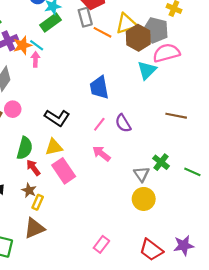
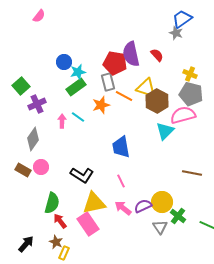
yellow triangle: (126, 24) -> (146, 88), turned 35
gray pentagon: (156, 30) -> (191, 94), moved
orange star: (22, 45) -> (101, 105), moved
cyan line: (37, 45) -> (78, 117), moved
purple semicircle: (123, 123) -> (143, 206), moved, turned 96
pink line: (99, 124) -> (121, 181), turned -64
yellow triangle: (54, 147) -> (94, 203), moved, size x1.4
yellow circle: (144, 199) -> (162, 202), moved

